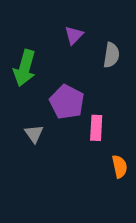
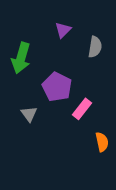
pink rectangle: (96, 128) -> (82, 109), turned 35

